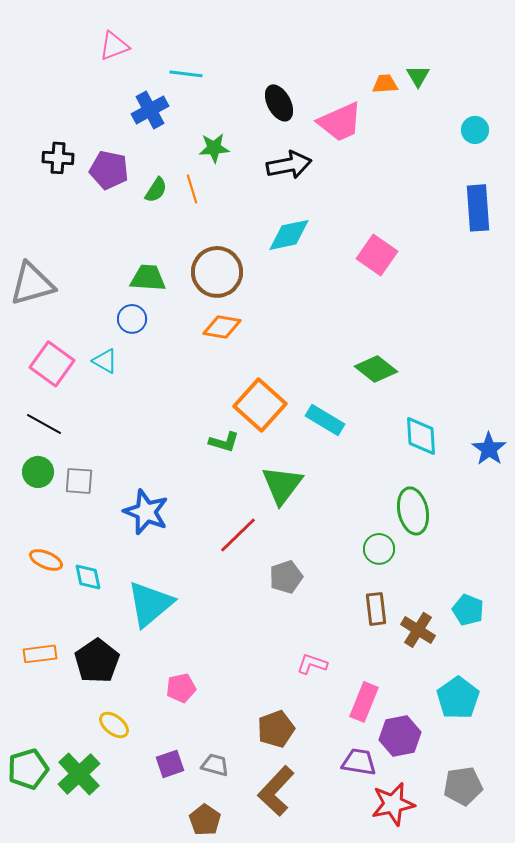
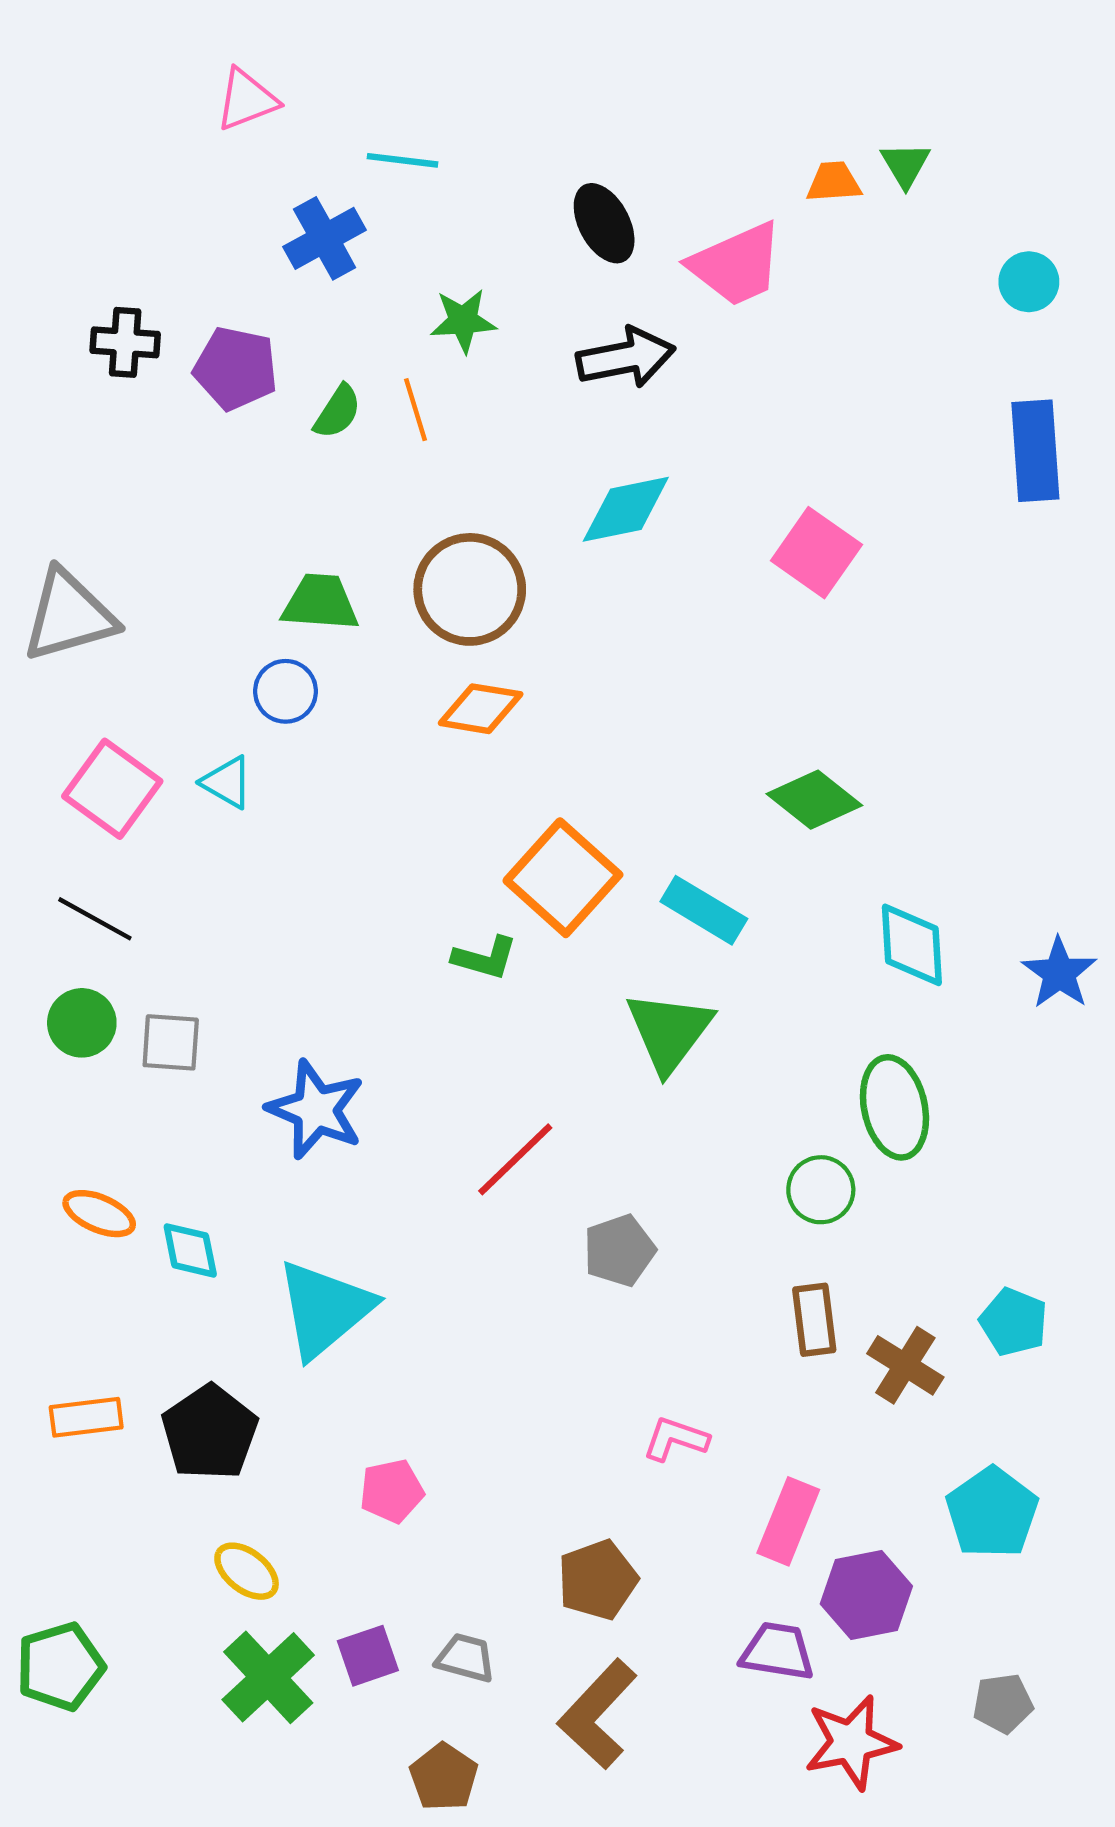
green triangle: (282, 485) -> (669, 1032), moved
green cross: (79, 774) -> (268, 1677), moved
gray pentagon: (463, 786) -> (1003, 1703), size x0.7

